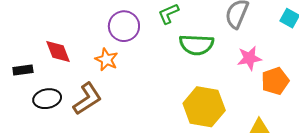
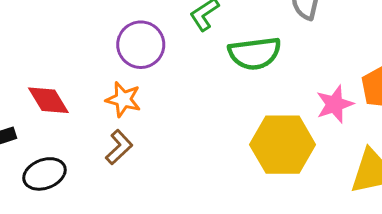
pink star: (249, 58) -> (335, 104), moved
brown L-shape: (87, 99) -> (119, 147), moved, size x0.7

